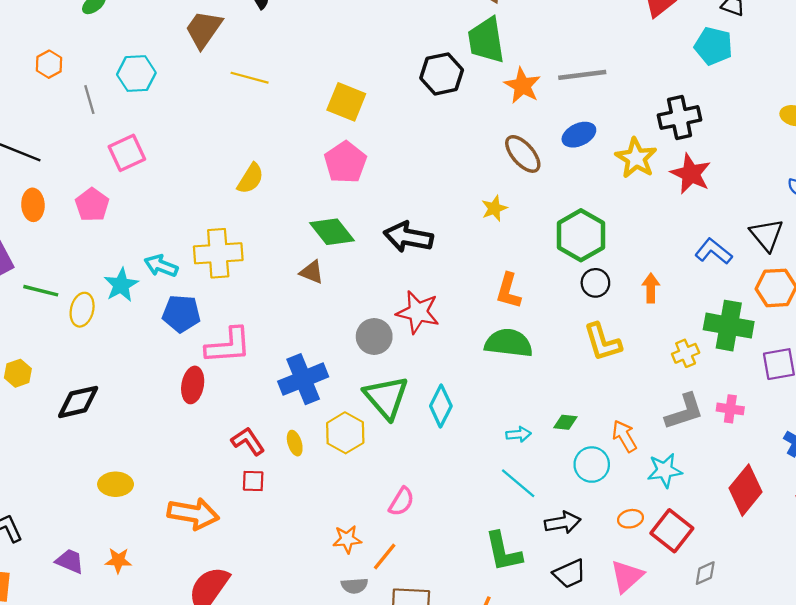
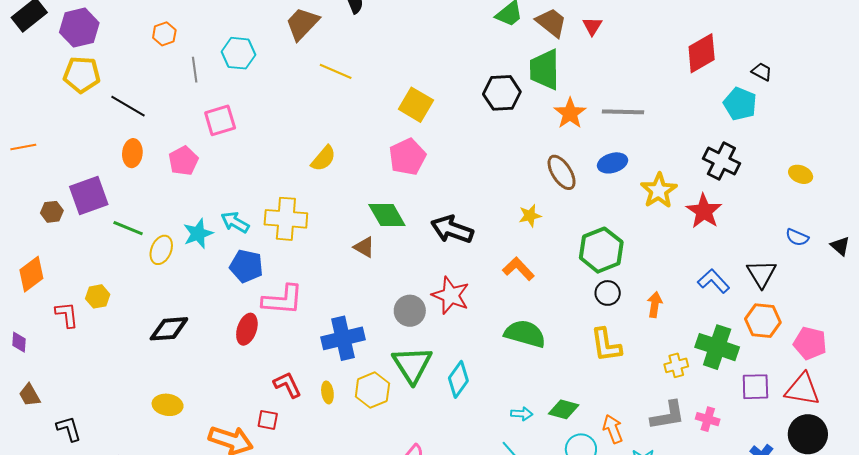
black cross: (680, 118) -> (721, 161), moved, turned 30
orange L-shape: (509, 291) -> (518, 269), moved, turned 112
black diamond: (78, 402) -> (169, 329), moved
green diamond: (565, 422) -> (564, 409), size x1.4
red square: (253, 481) -> (268, 420), moved

